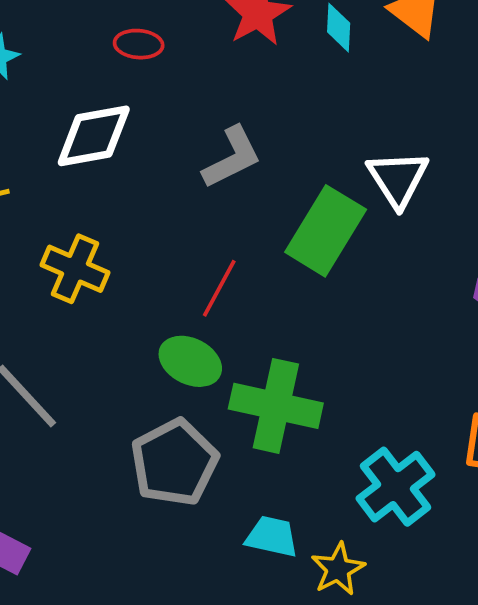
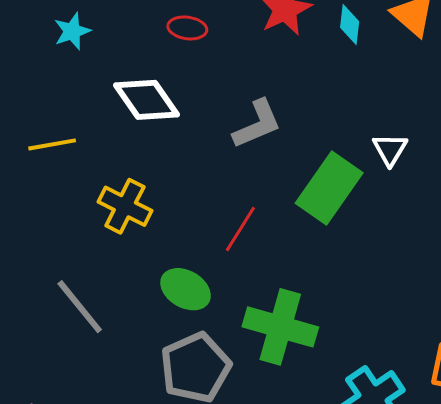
white diamond: (94, 136) -> (147, 100), turned 62
white triangle: (398, 179) -> (390, 149), size x0.7
green ellipse: (190, 361) -> (186, 289), moved

